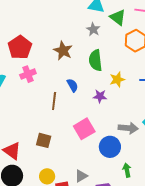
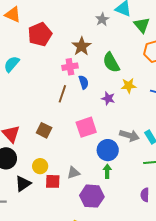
gray star: (93, 29) -> (102, 19), moved
green semicircle: (95, 60) -> (111, 62), turned -35
pink cross: (28, 74) -> (70, 67), moved
green arrow: (127, 170) -> (107, 171), moved

